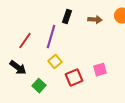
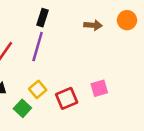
black rectangle: (67, 17) -> (43, 18), moved
yellow square: (55, 62) -> (38, 89), moved

